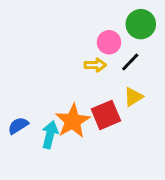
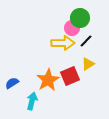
green circle: (141, 24) -> (80, 18), moved
yellow arrow: (95, 65) -> (63, 43), size x1.6
cyan arrow: (50, 135) -> (32, 101), moved

